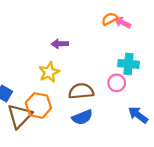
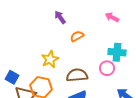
orange semicircle: (110, 19) -> (77, 36), moved
purple arrow: (60, 44) -> (60, 17), moved, turned 56

